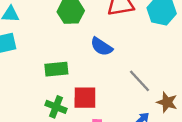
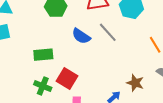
gray line: (139, 81) -> (108, 32), moved
red square: (85, 98) -> (67, 79), turned 30

